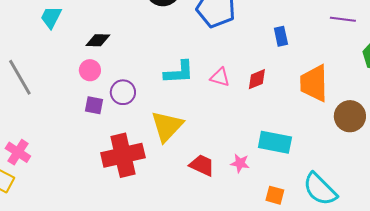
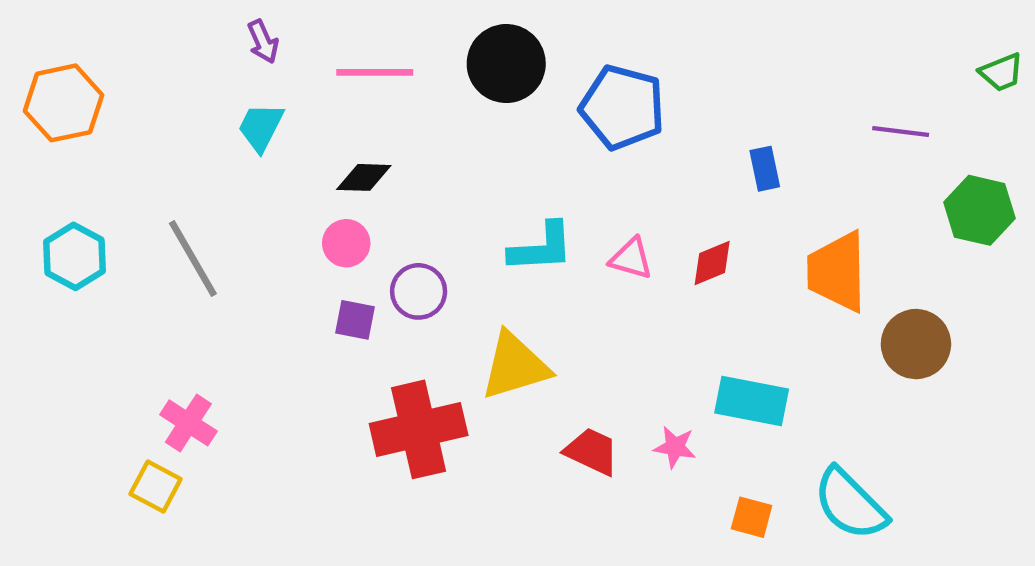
yellow triangle: (167, 126) -> (515, 366), turned 30

